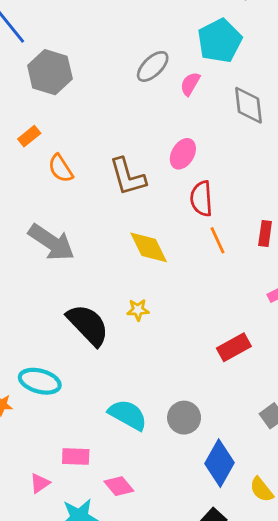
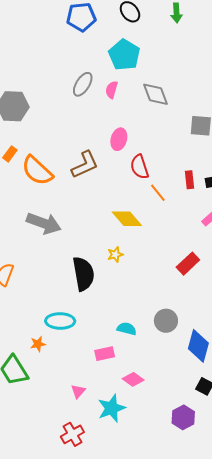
orange semicircle: (61, 168) -> (37, 171), size x1.6
brown L-shape: (128, 177) -> (85, 165), turned -84
yellow diamond: (149, 247) -> (127, 219), moved
black semicircle: (88, 325) -> (83, 274), turned 48
cyan semicircle: (128, 415) -> (127, 329), size x0.7
pink rectangle: (76, 457) -> (105, 354), moved

